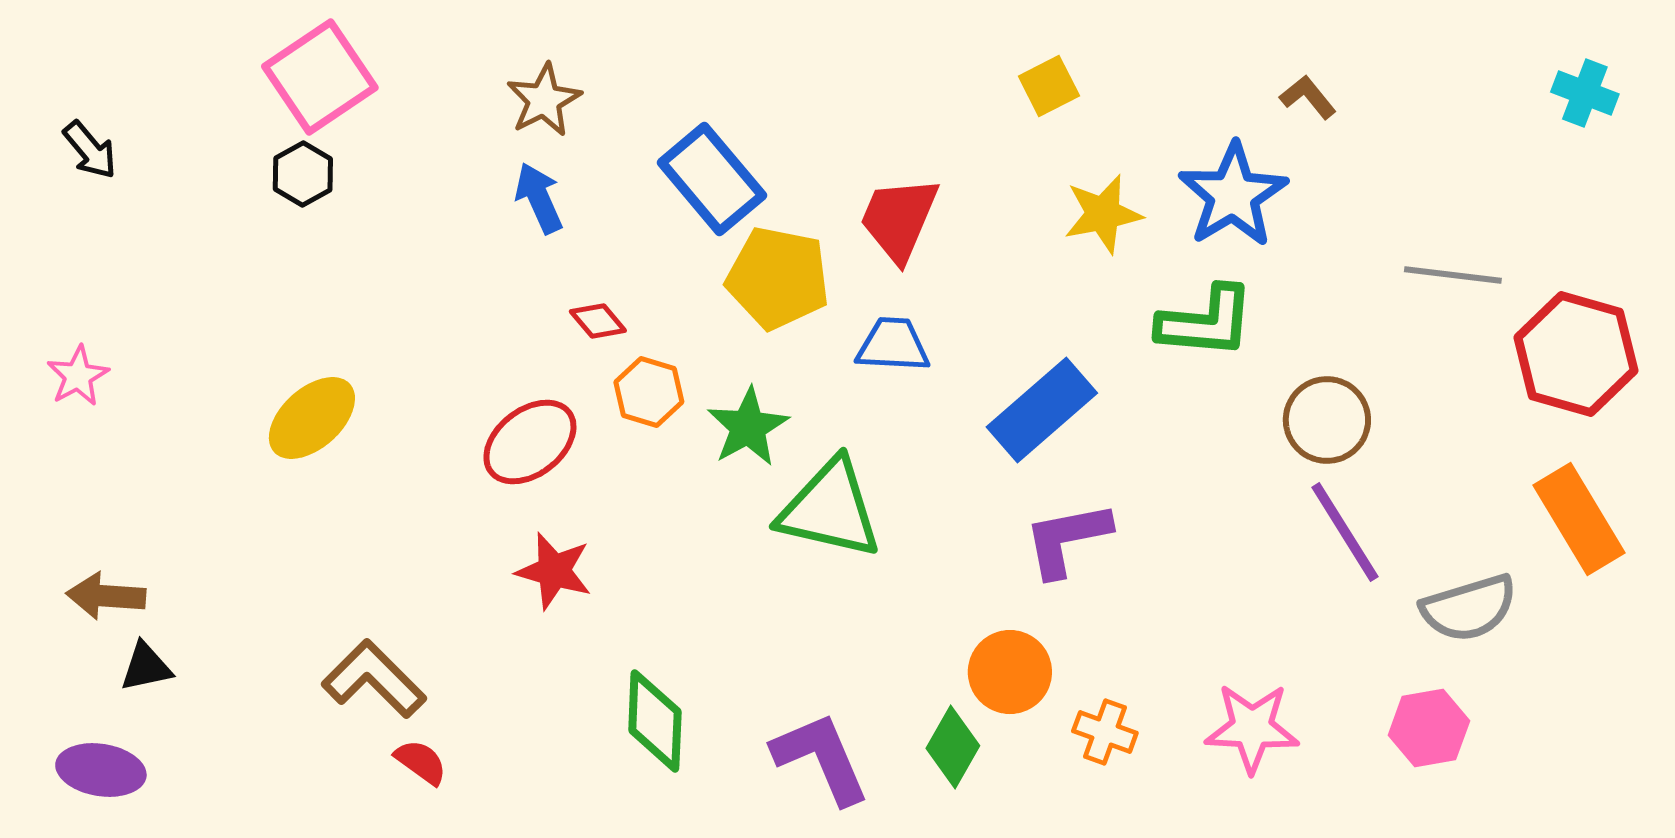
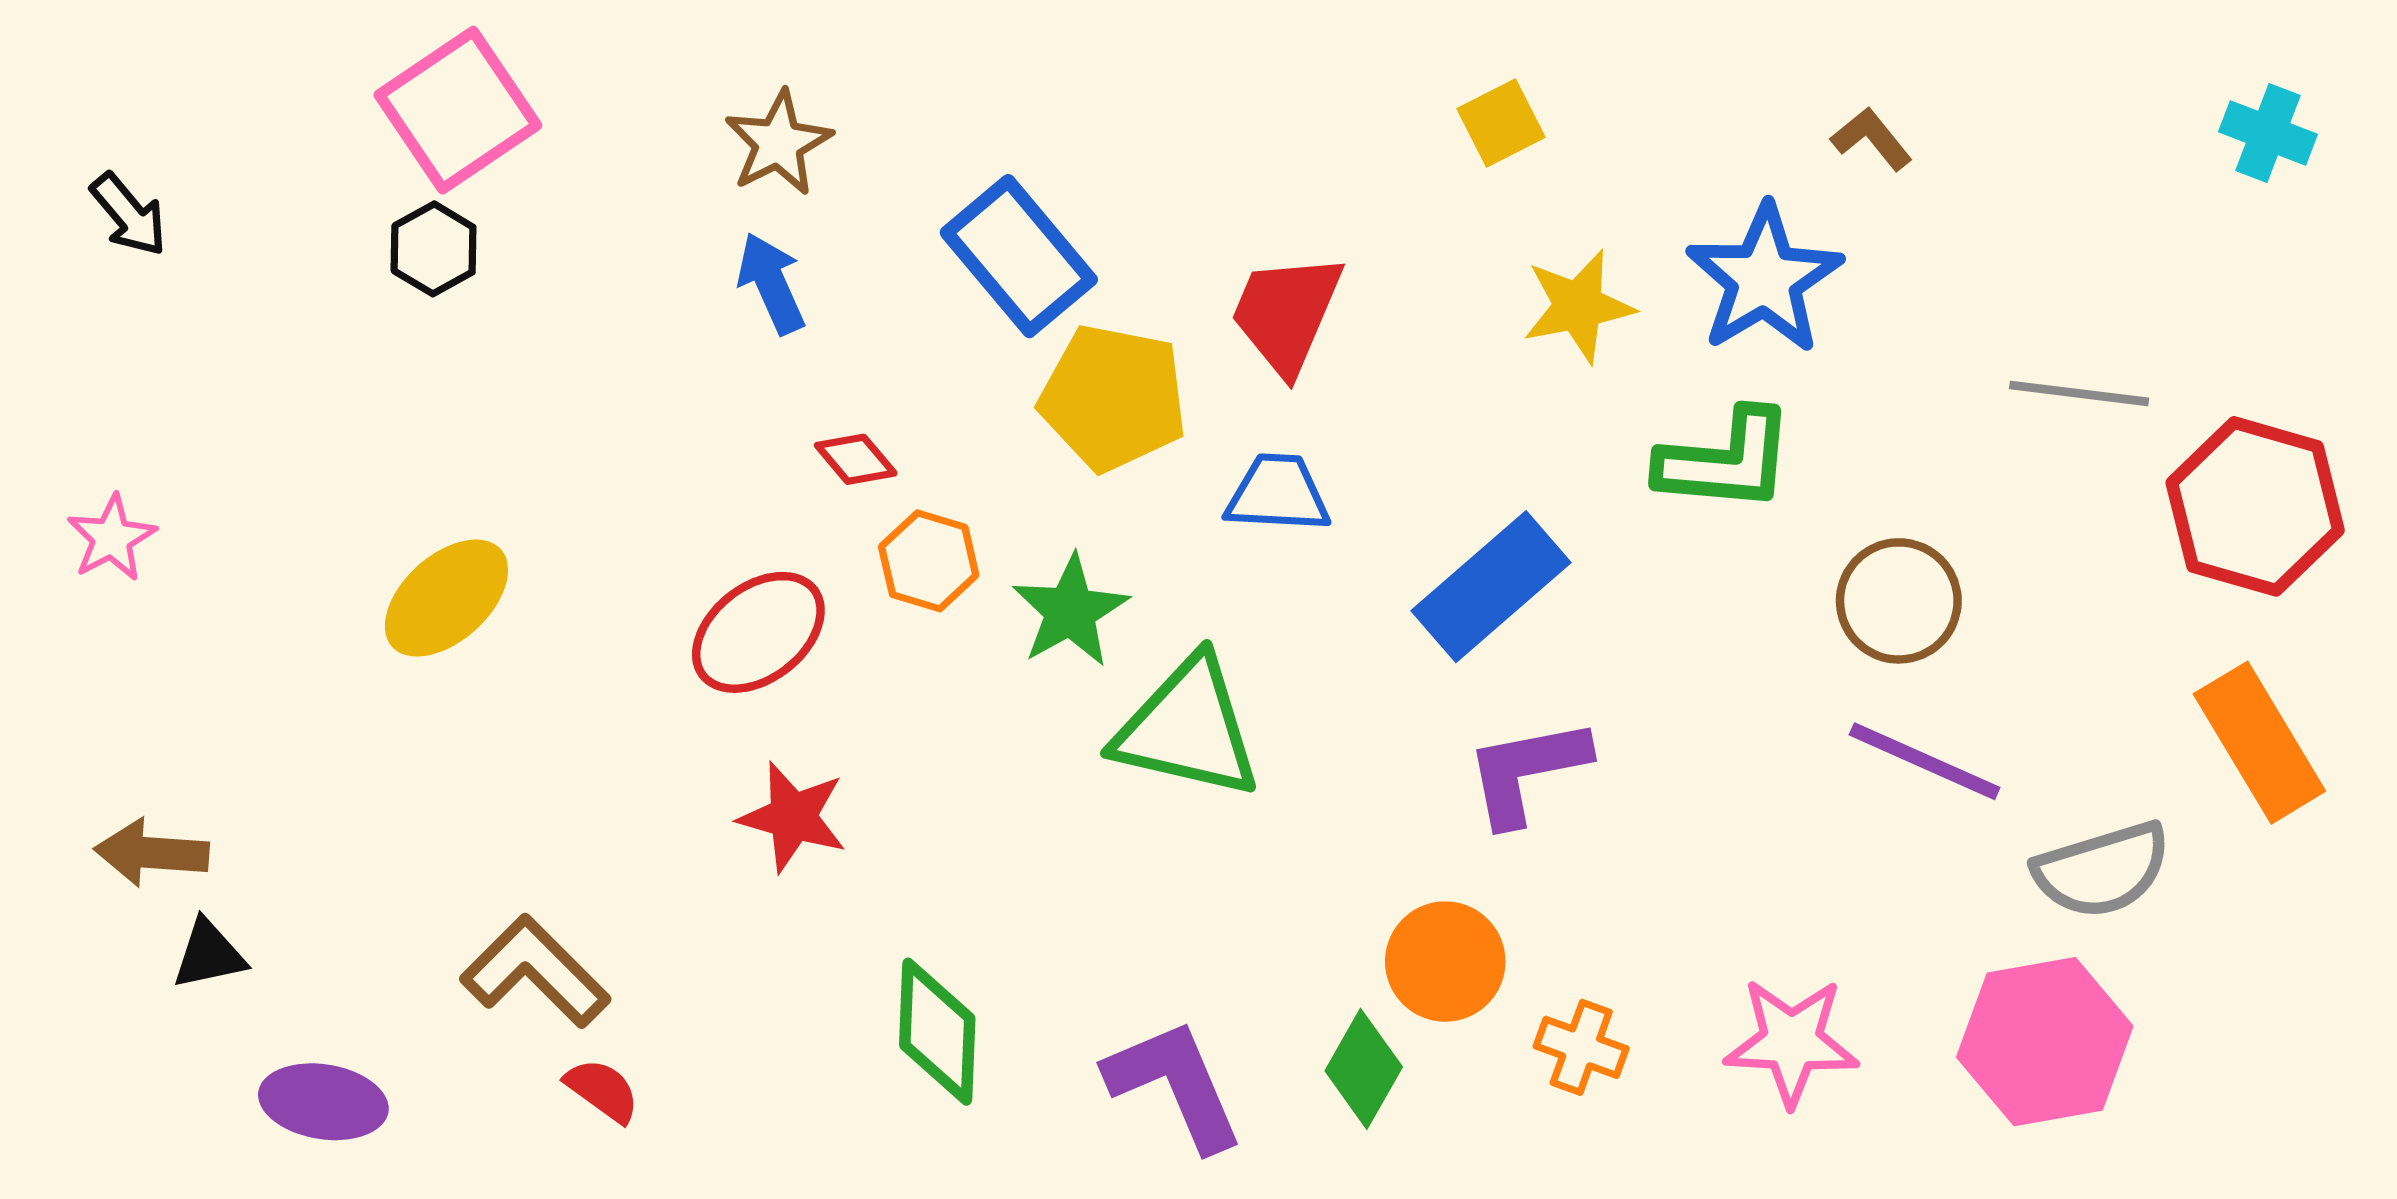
purple line: (1345, 532) -> (1925, 761), turned -34
pink hexagon: (1429, 728) -> (2045, 1042), size x1.5
purple ellipse: (101, 770) -> (323, 1102), moved

